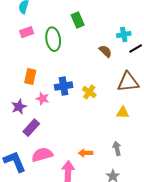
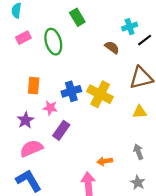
yellow cross: (89, 92) -> (100, 94), size x1.6
purple rectangle: (31, 128) -> (61, 130), moved
pink semicircle: (42, 155) -> (31, 148), moved

